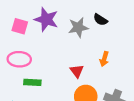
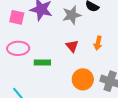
red triangle: (77, 71) -> (72, 46), moved
green rectangle: (32, 82) -> (42, 62), moved

